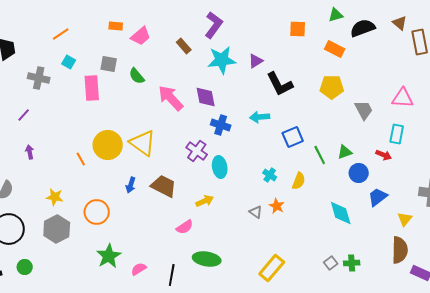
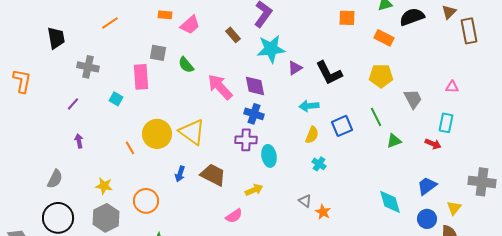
brown triangle: (400, 23) -> (449, 12), turned 35
purple triangle: (256, 61) -> (295, 68), moved
cyan square: (69, 62) -> (116, 99), moved
pink triangle: (403, 98) -> (452, 87), size x0.6
blue cross: (221, 125) -> (254, 114), moved
purple cross: (197, 151) -> (246, 140), turned -35
green line: (320, 155) -> (376, 117), moved
blue circle: (359, 173) -> (427, 219), moved
yellow semicircle: (299, 181) -> (312, 135), moved
orange star: (277, 206) -> (323, 212), moved

